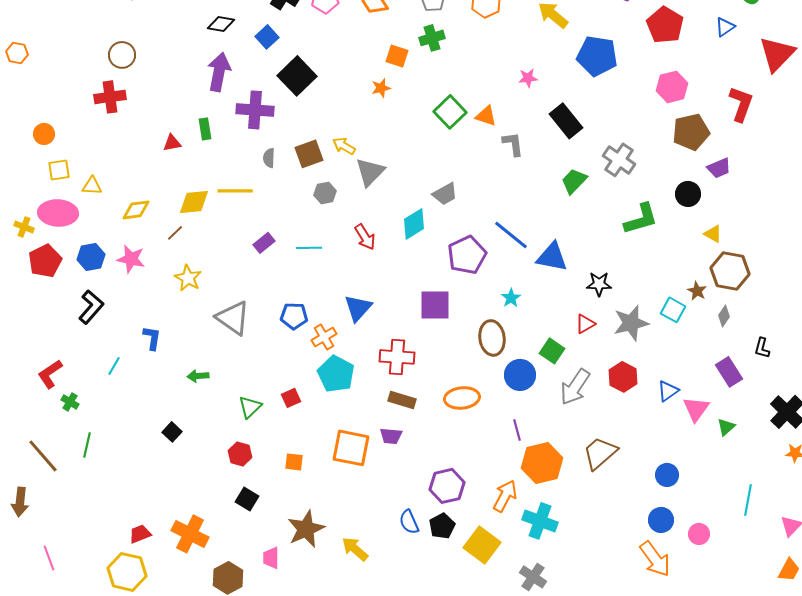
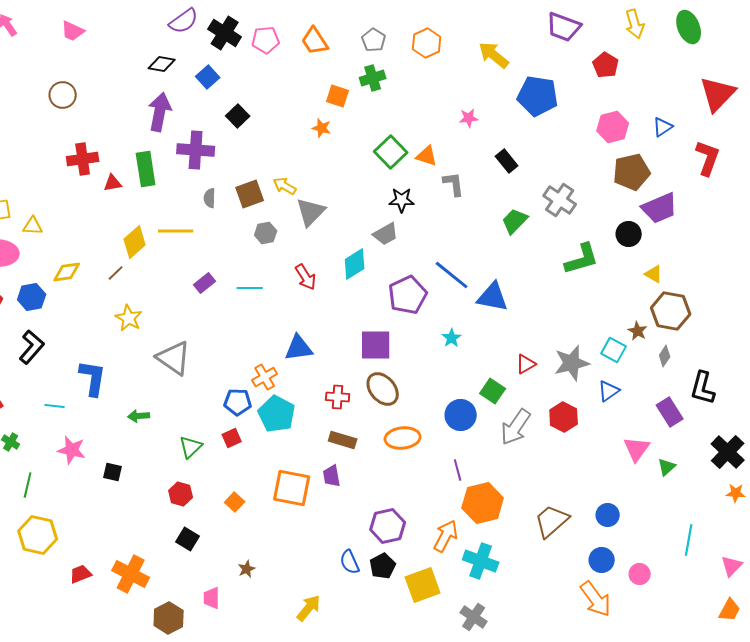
red pentagon: (665, 25) -> (606, 65), size x0.7
blue triangle: (725, 27) -> (663, 127), moved
black square: (297, 76) -> (238, 116), size x0.6
orange star: (381, 88) -> (322, 128), turned 30
red cross: (110, 97) -> (83, 159), moved
red L-shape: (741, 104) -> (708, 158), moved
black rectangle: (566, 121) -> (507, 161), size x0.7
green rectangle: (205, 129) -> (146, 169), size x1.6
purple trapezoid: (719, 168) -> (660, 208), size x1.5
yellow diamond: (194, 202) -> (135, 242), turned -36
yellow diamond: (136, 210) -> (67, 272), moved
pink star: (131, 259) -> (72, 450), moved
black star: (599, 284) -> (402, 200), moved
blue triangle: (358, 308) -> (299, 348), turned 40
blue pentagon: (294, 316) -> (238, 402), moved
blue L-shape: (152, 338) -> (93, 378), size x1.5
brown ellipse: (492, 338) -> (383, 389), moved, turned -32
black L-shape: (762, 348) -> (703, 388), size x1.6
red cross: (397, 357) -> (338, 397), size x0.7
cyan line: (114, 366) -> (55, 406), turned 66
blue triangle: (668, 391) -> (609, 391), moved
black square: (172, 432) -> (113, 472), turned -30
purple trapezoid: (391, 436) -> (332, 476), turned 75
brown trapezoid: (600, 453) -> (552, 521), moved
orange square: (294, 462) -> (235, 502), turned 36
brown star: (306, 529) -> (247, 569), size x0.5
yellow square: (482, 545) -> (423, 585), turned 33
yellow arrow: (355, 549) -> (309, 608), moved, turned 88
yellow hexagon: (127, 572) -> (38, 535), moved

